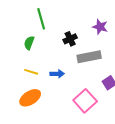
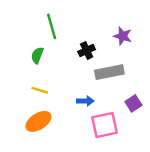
blue arrow: (57, 74) -> (85, 101), moved
pink square: (85, 101) -> (105, 125), turned 30

